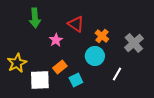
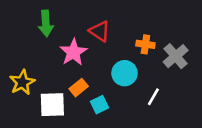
orange cross: (102, 36) -> (145, 44), moved, turned -32
pink star: (56, 40) -> (73, 52), size x1.5

